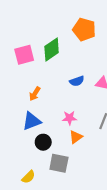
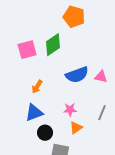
orange pentagon: (84, 29) -> (74, 17), moved
blue semicircle: (77, 81) -> (77, 75), size x1.6

